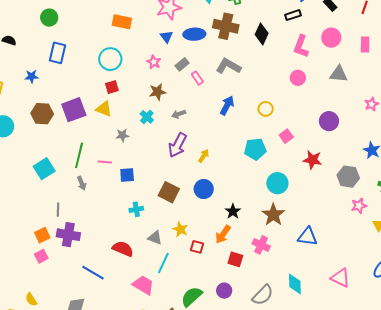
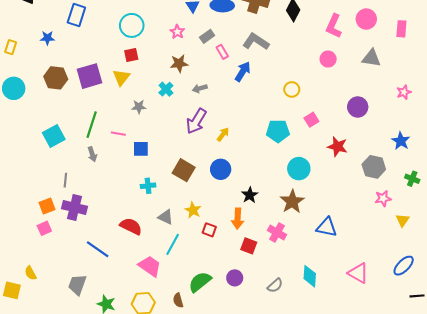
blue arrow: (227, 105) -> (243, 72), moved
yellow triangle: (104, 109) -> (121, 77), turned 42
orange arrow: (223, 234) -> (238, 219), turned -36
gray semicircle: (263, 295) -> (275, 285), size x0.7

